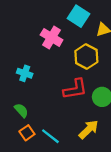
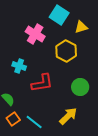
cyan cross: (25, 73) -> (19, 66), moved
red L-shape: (75, 89) -> (42, 83), moved

